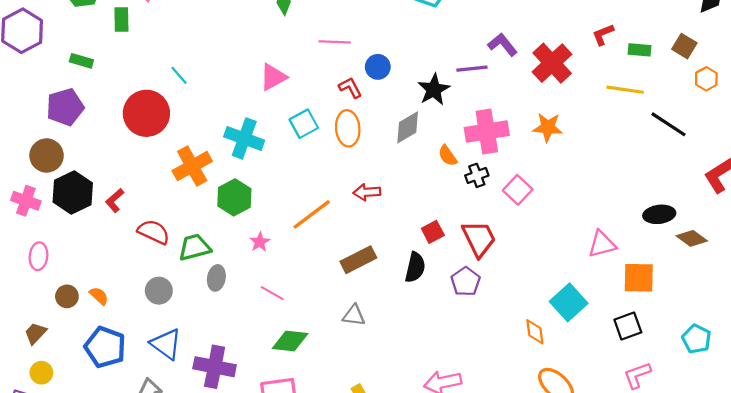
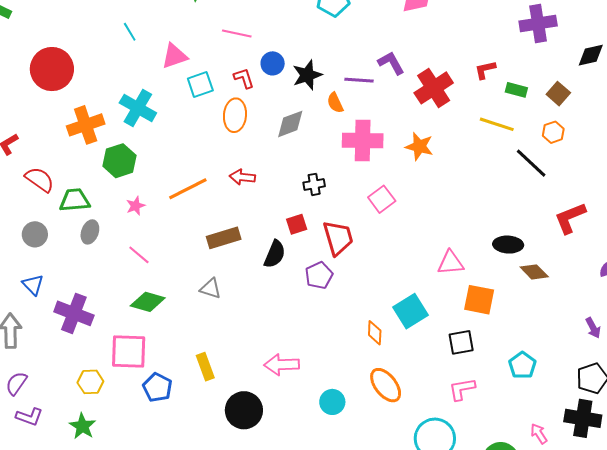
cyan line: (179, 75) -> (130, 32), moved
orange hexagon: (706, 79) -> (553, 132), moved
black star: (434, 90) -> (307, 75), moved
cyan square: (304, 124) -> (200, 84), moved
orange semicircle: (448, 156) -> (335, 103), moved
black cross: (477, 175) -> (314, 184), moved
blue triangle: (166, 344) -> (33, 285), size x0.7

